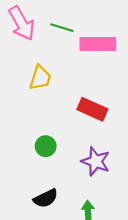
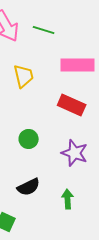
pink rectangle: (98, 44) -> (78, 65), moved
yellow trapezoid: (40, 78) -> (24, 76), turned -30

